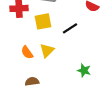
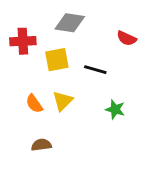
black line: (70, 28) -> (95, 70), turned 49
green star: (84, 70) -> (115, 109), moved

